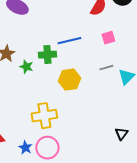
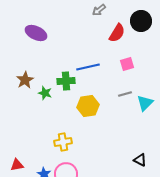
yellow cross: (44, 116) -> (63, 142), size x0.7
black triangle: (121, 134) -> (140, 160), turned -40

